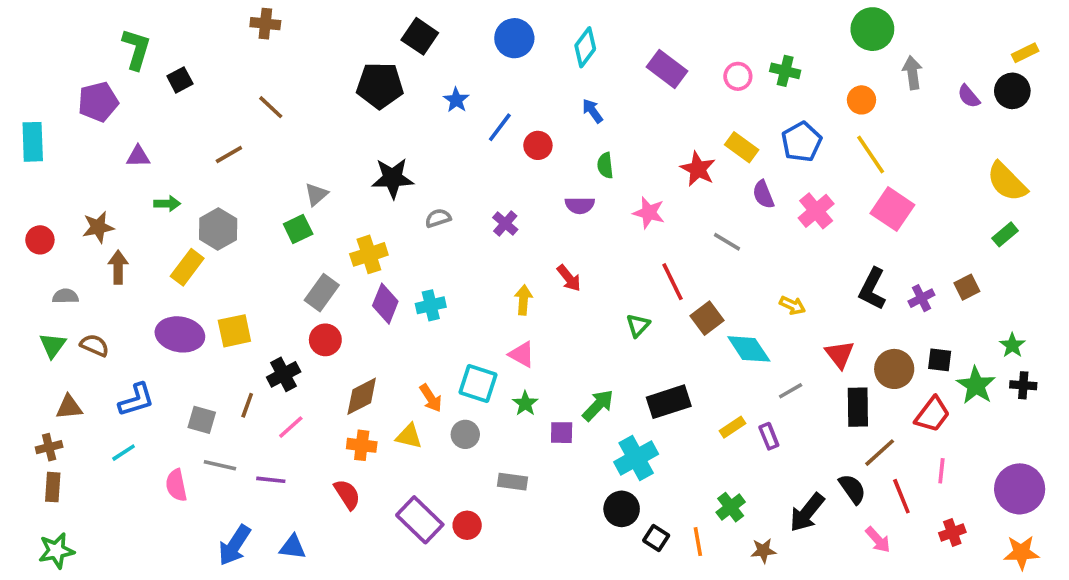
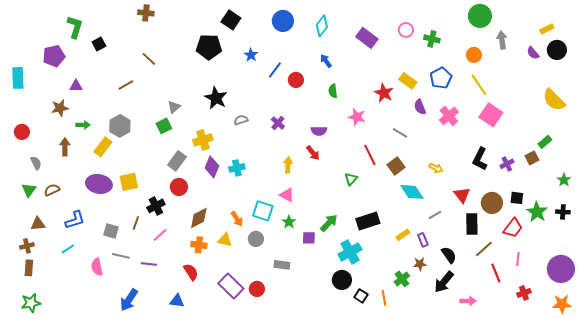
yellow rectangle: (1025, 53) -> (547, 29), moved
pink circle: (738, 76) -> (406, 30), moved
black star: (393, 178) -> (216, 98), turned 30
green arrow: (167, 204) -> (83, 125), moved
purple semicircle: (580, 205) -> (319, 131), moved
brown star: (98, 227) -> (60, 108), moved
green rectangle: (1005, 234) -> (545, 142), moved
gray semicircle: (65, 296) -> (36, 163), turned 64
brown square: (707, 318) -> (396, 166), moved
brown semicircle: (95, 345) -> (52, 190), turned -49
green star: (1012, 345) -> (564, 180), moved
black semicircle: (852, 489) -> (449, 255), moved
pink arrow: (878, 540) -> (468, 301), moved, turned -49
blue triangle: (293, 547) -> (177, 301), moved
brown star: (763, 551) -> (420, 264), moved

